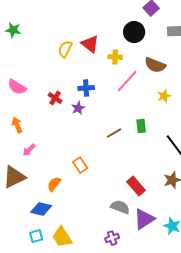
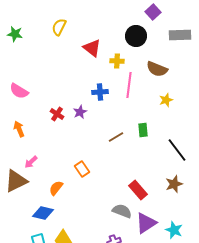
yellow semicircle: (65, 49) -> (59, 27), moved
pink line: (127, 81) -> (129, 85), turned -35
blue cross: (86, 88) -> (100, 92), moved
red cross: (55, 98) -> (57, 114), moved
pink arrow: (29, 150) -> (31, 162), moved

